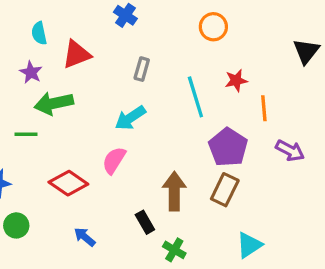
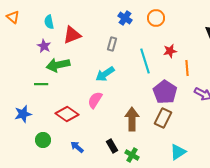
blue cross: (125, 15) -> (125, 18), moved
black rectangle: (145, 222) -> (112, 146), moved
green circle: (16, 225) -> (43, 140), moved

